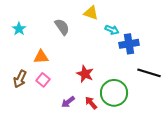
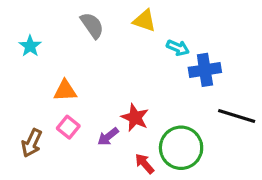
gray semicircle: (62, 27) -> (92, 25), moved
brown arrow: (20, 79) -> (32, 143), moved
purple arrow: (68, 102) -> (108, 137), moved

